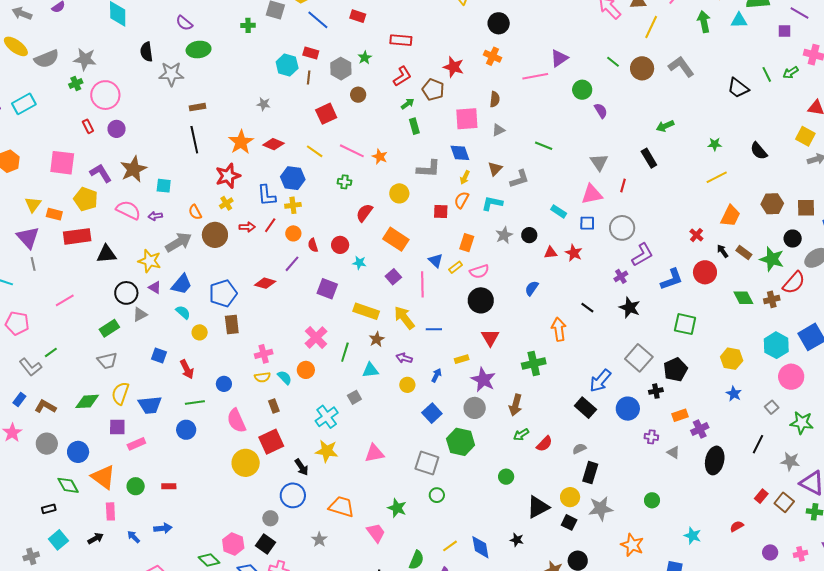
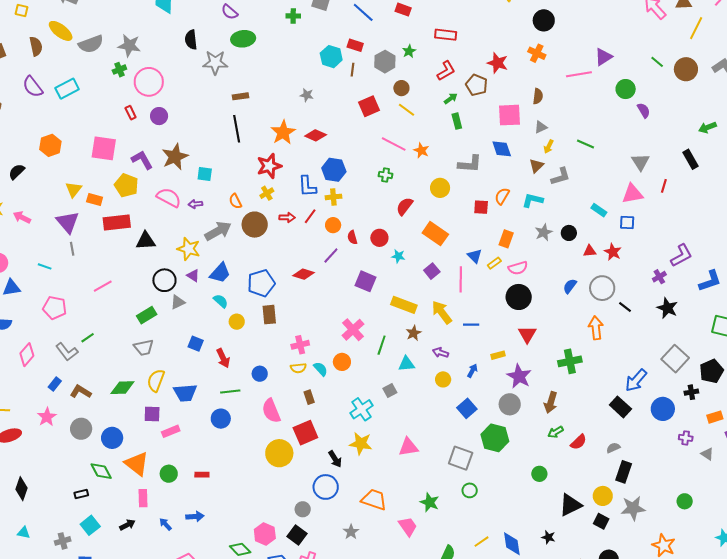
yellow line: (315, 151) -> (407, 110), moved
yellow arrow: (465, 177) -> (549, 146), moved
gray circle: (622, 228) -> (602, 288), moved

